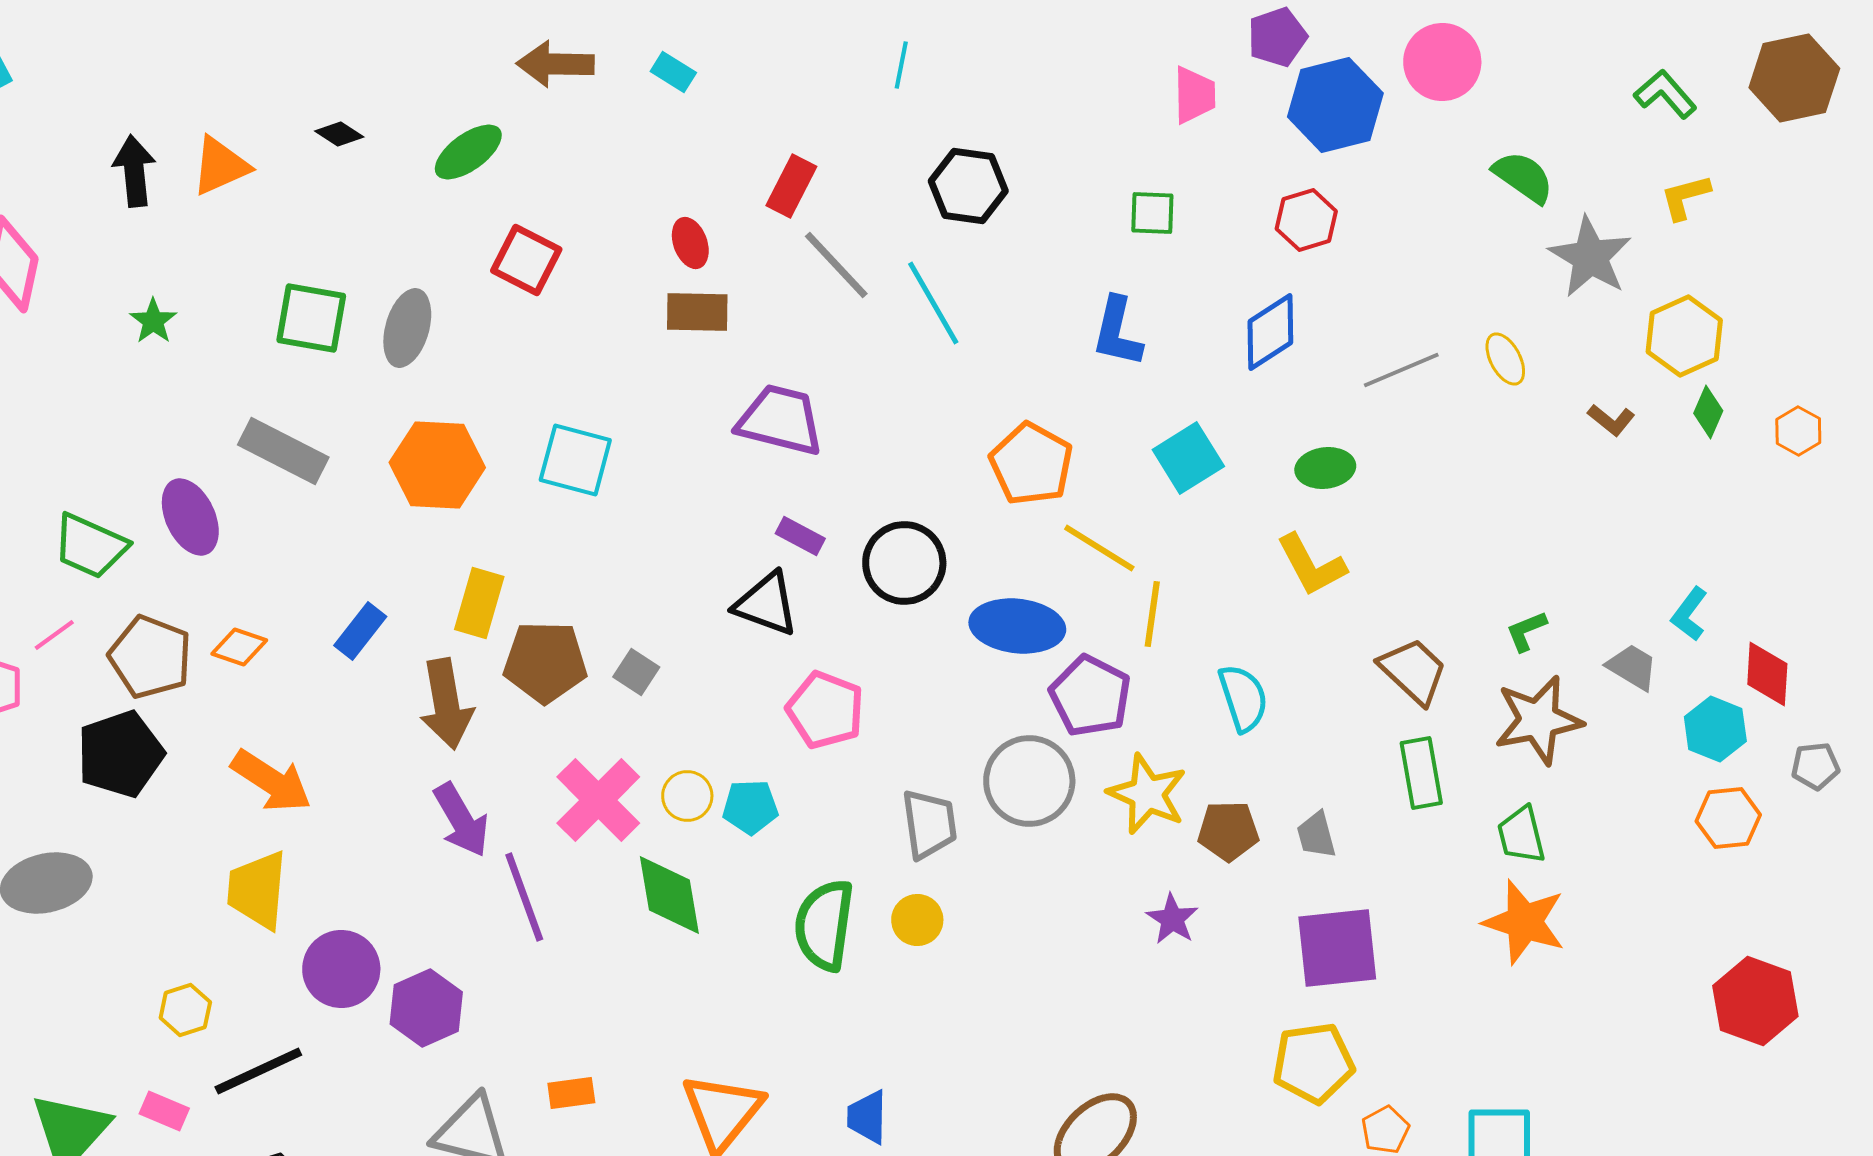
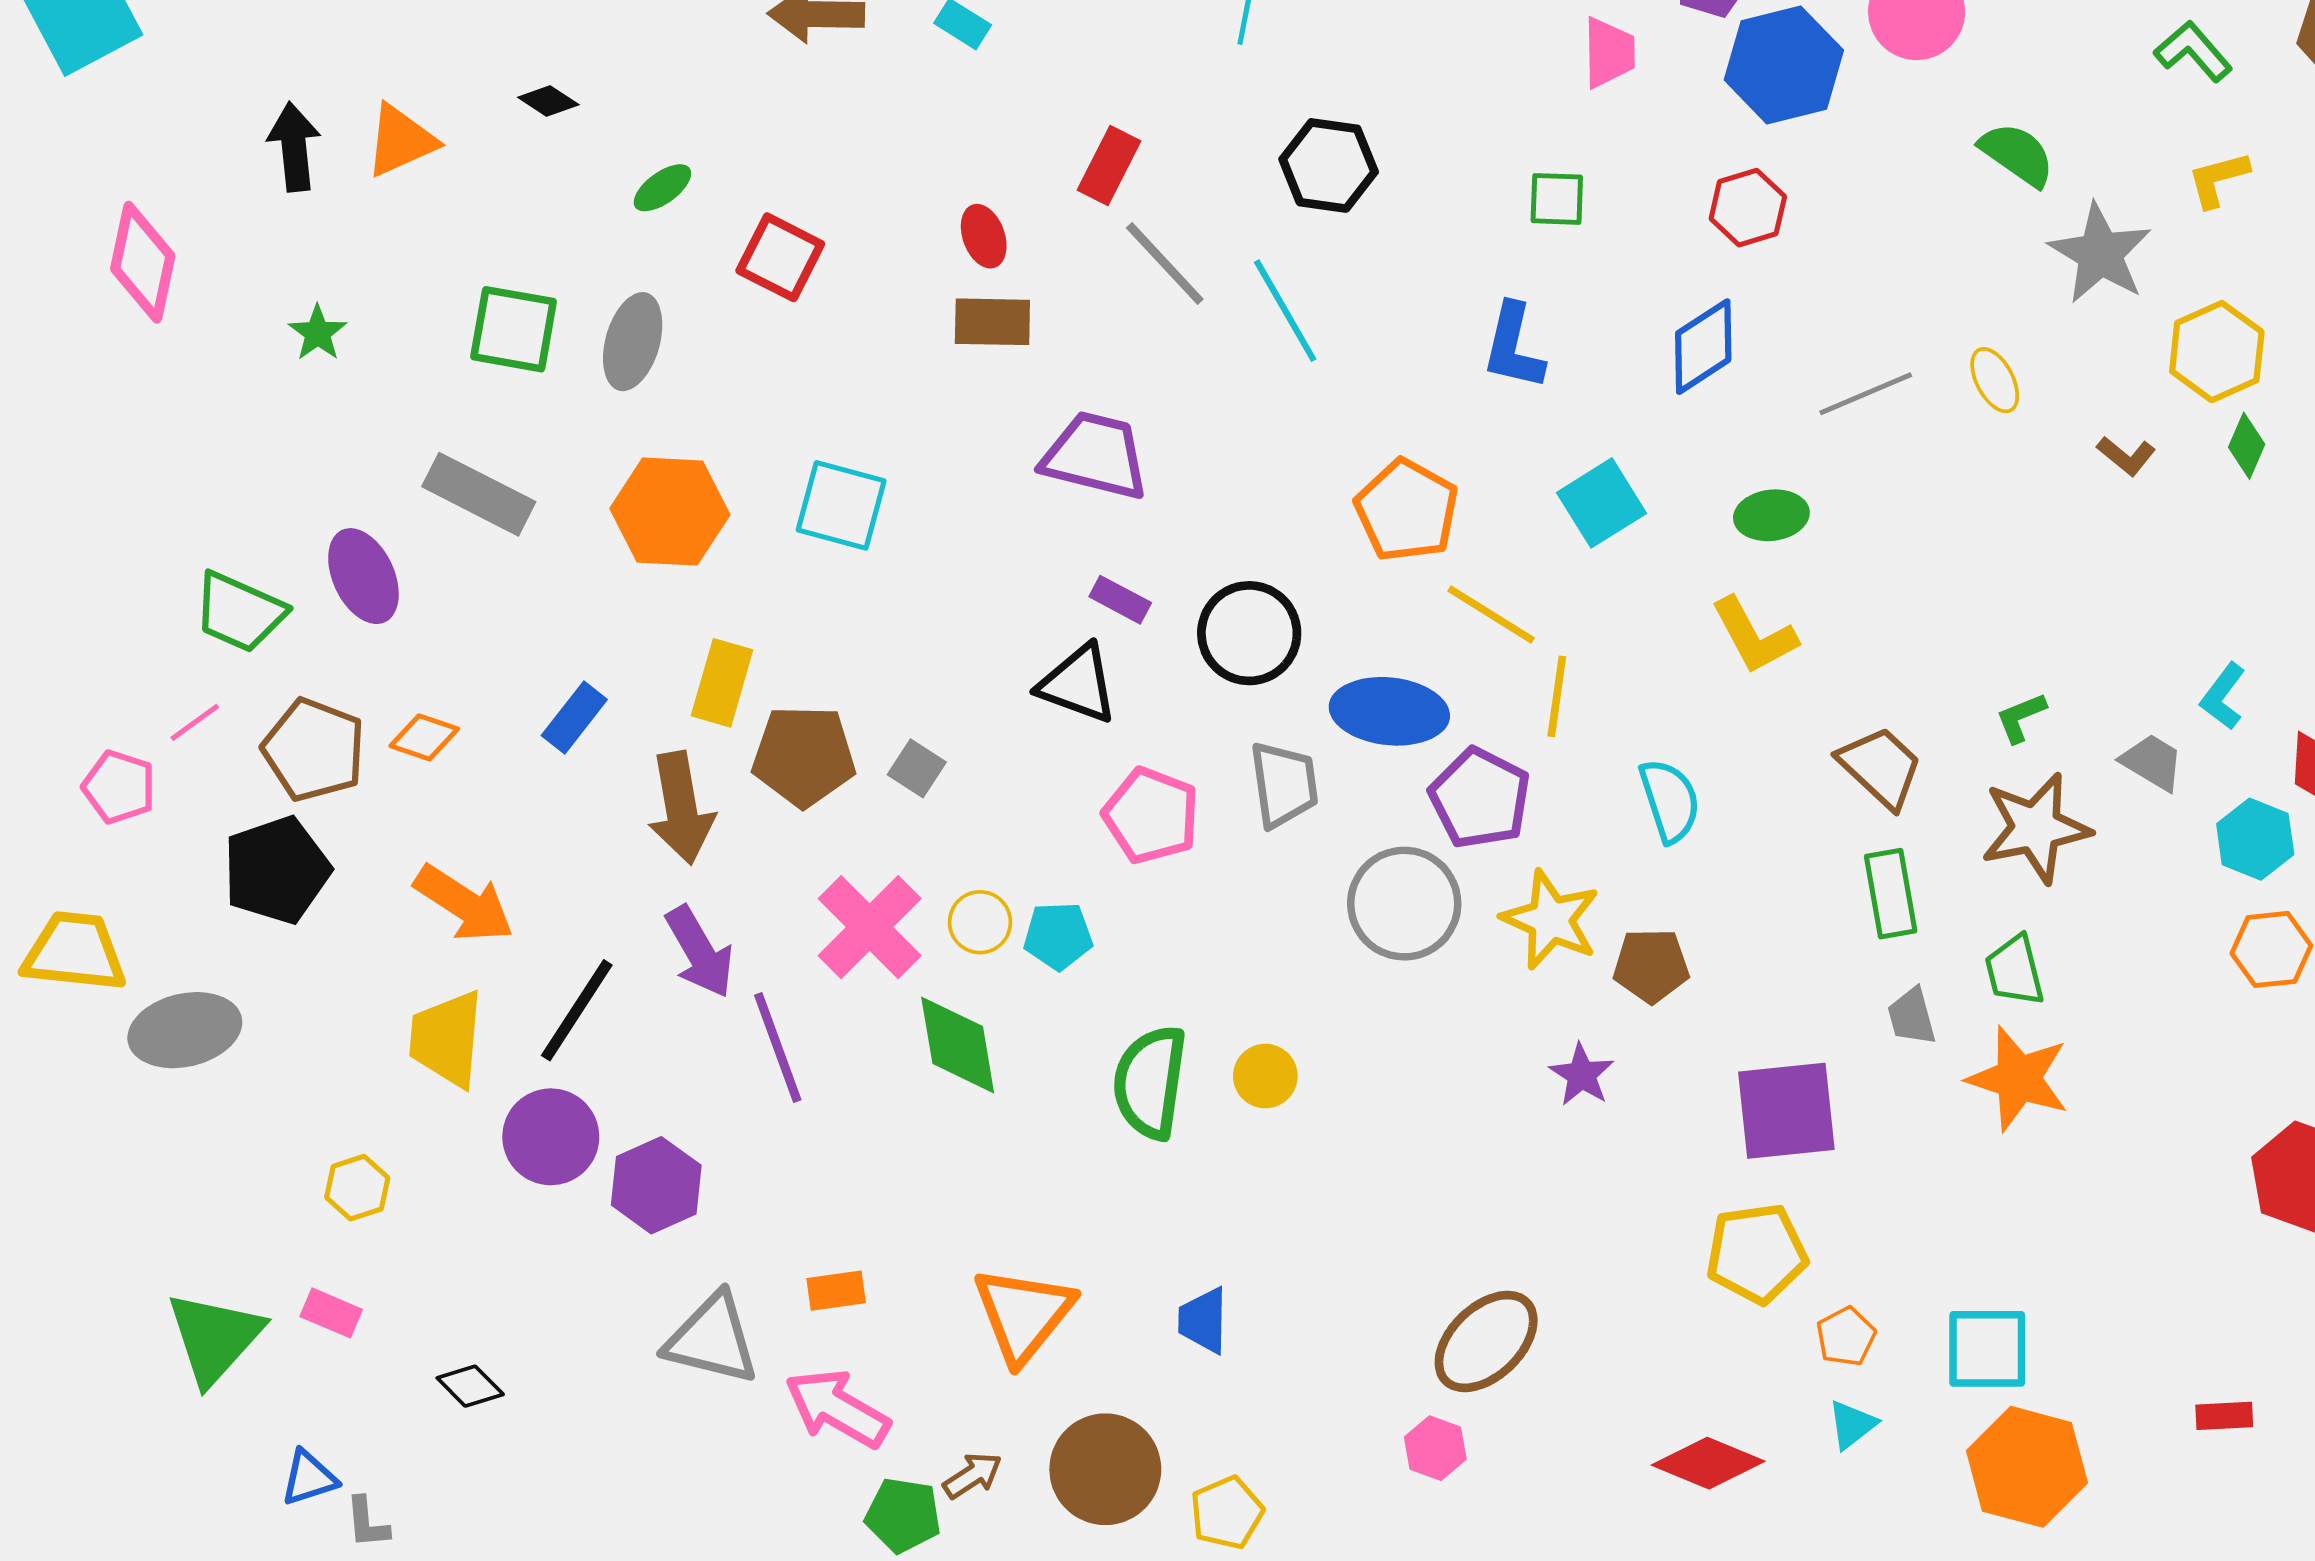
green ellipse: (468, 152) -> (662, 188), moved, size x0.7
gray trapezoid: (929, 824) -> (1284, 784), moved
gray trapezoid: (1316, 835) -> (1912, 1016), moved
black line: (258, 1071) -> (577, 1010), moved, turned -32

